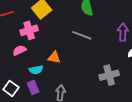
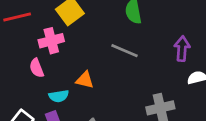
pink semicircle: (19, 50) -> (37, 68), turned -88

